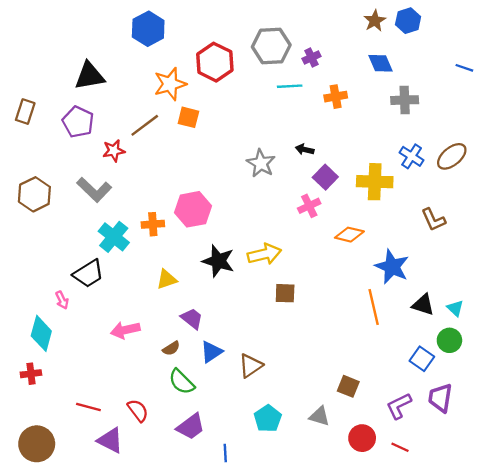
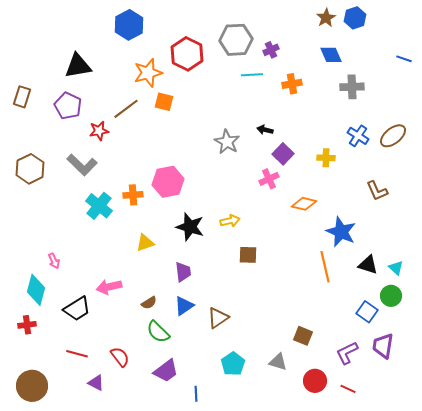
yellow cross: (375, 182) -> (326, 158), size x0.6
yellow arrow: (264, 254) -> (230, 221), size x0.7
black trapezoid: (88, 274) -> (77, 309), moved
purple trapezoid: (192, 318) -> (183, 272), moved, turned 45
purple triangle: (110, 440) -> (96, 383), size x0.7

